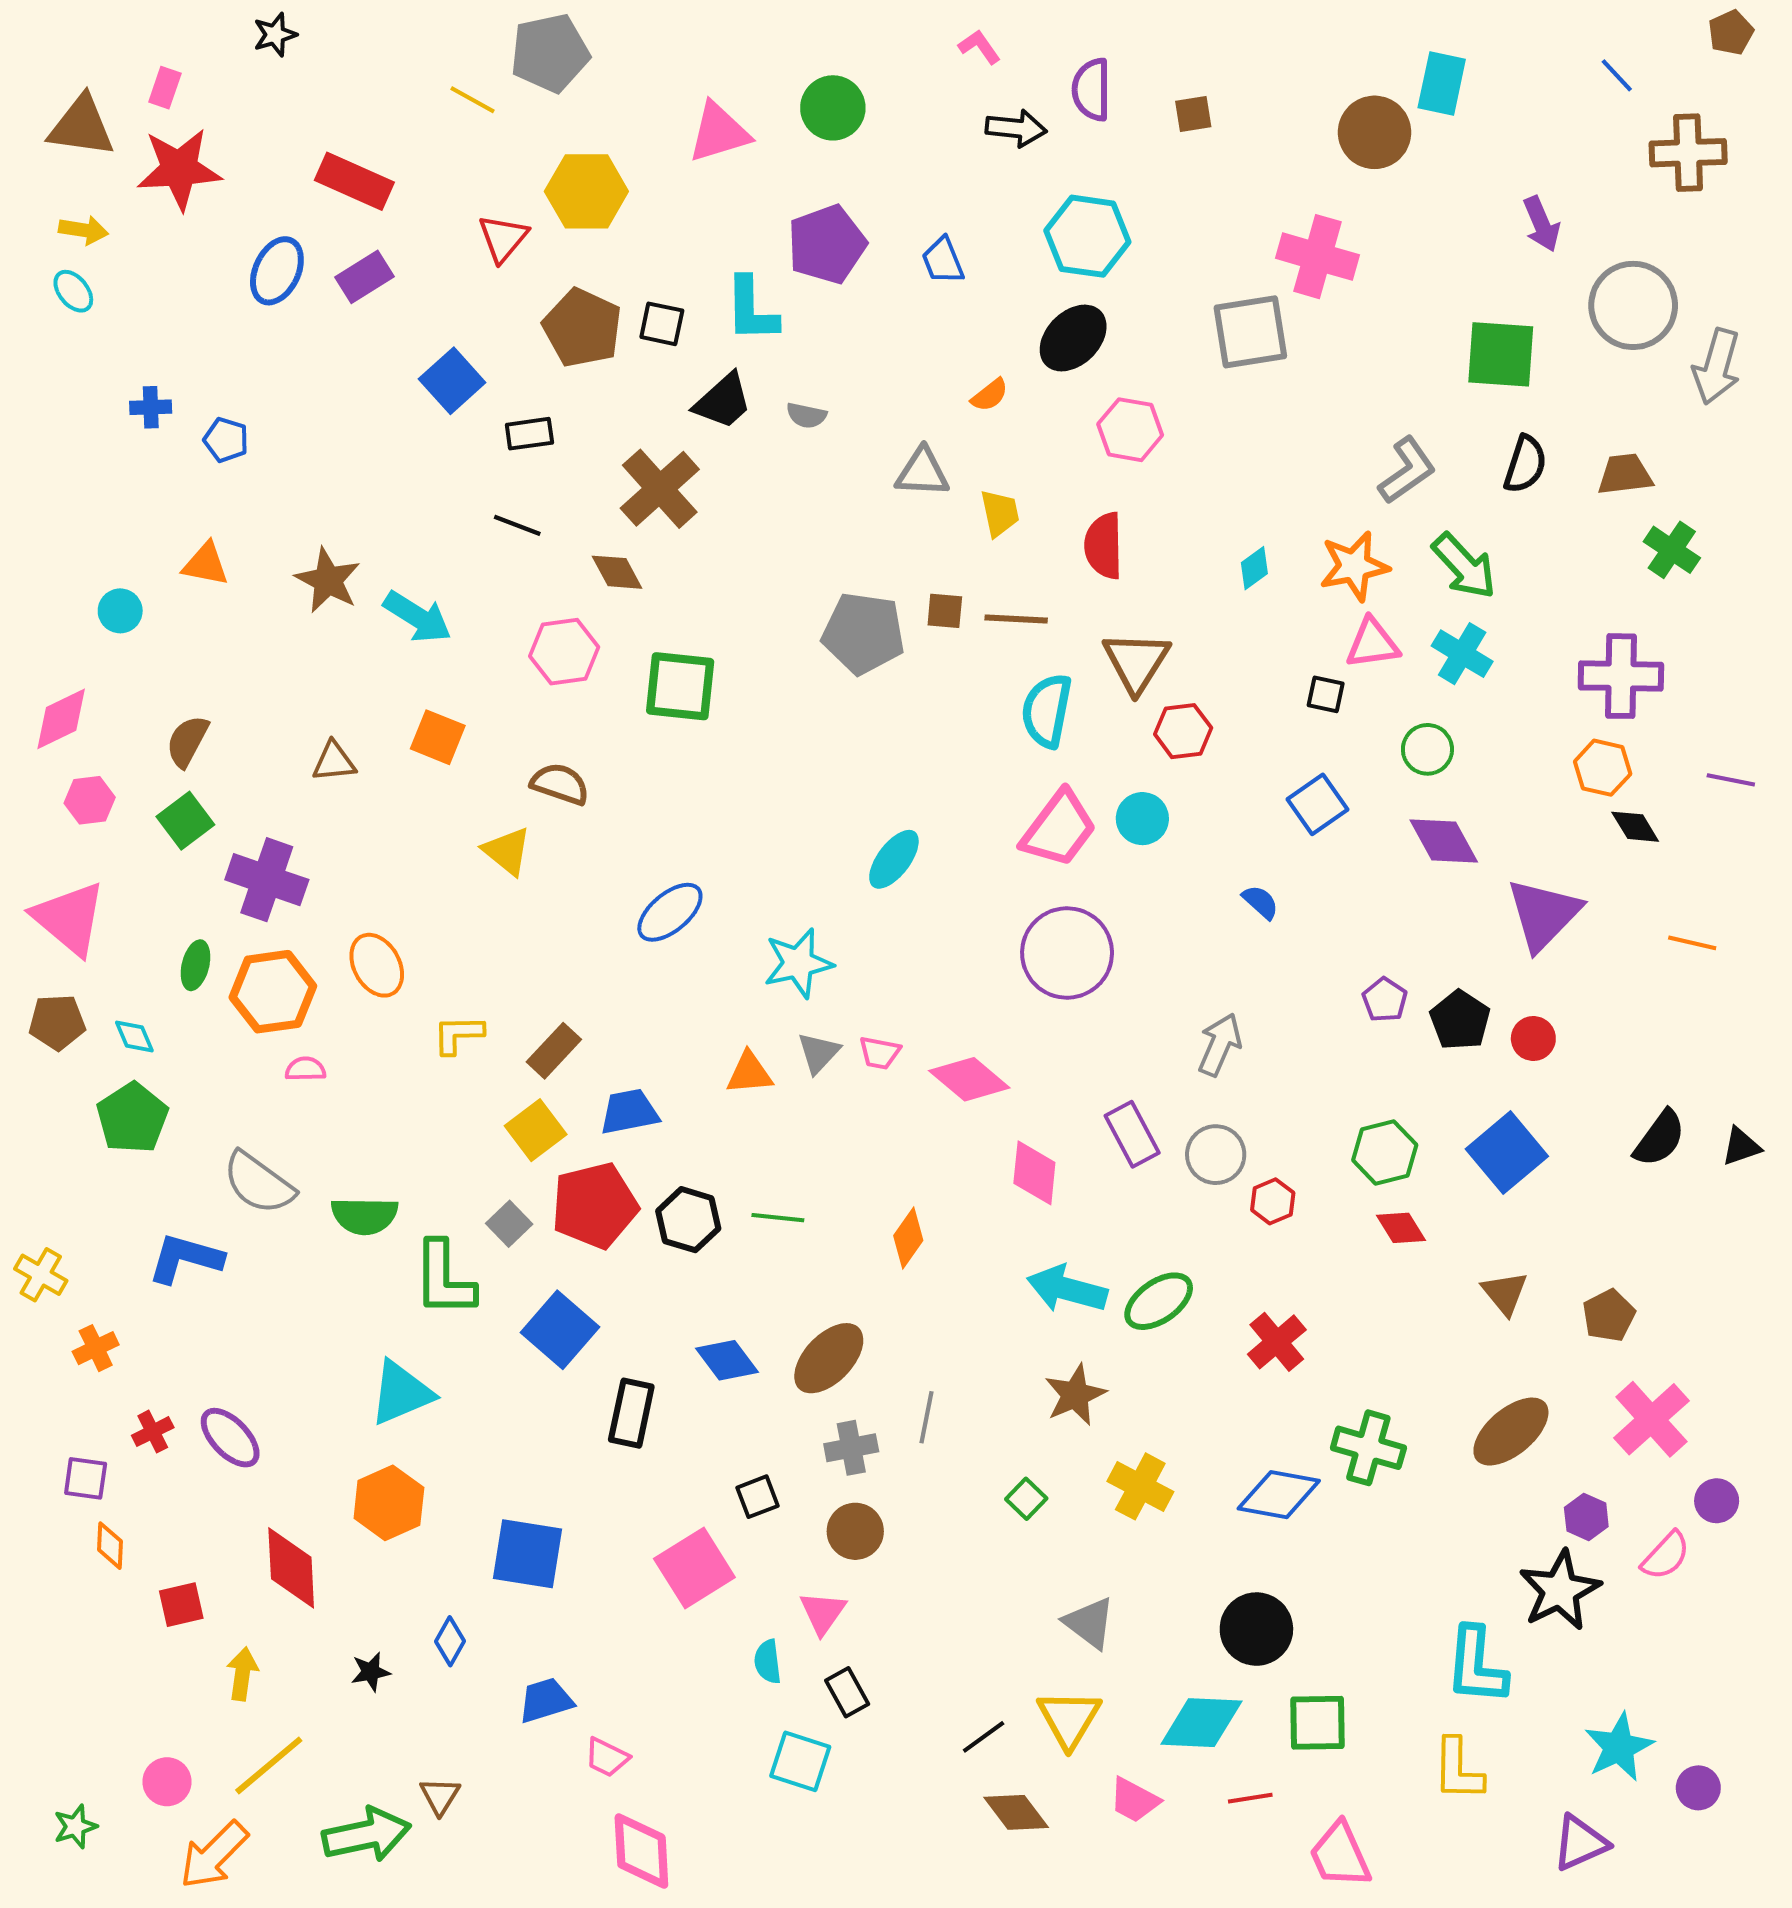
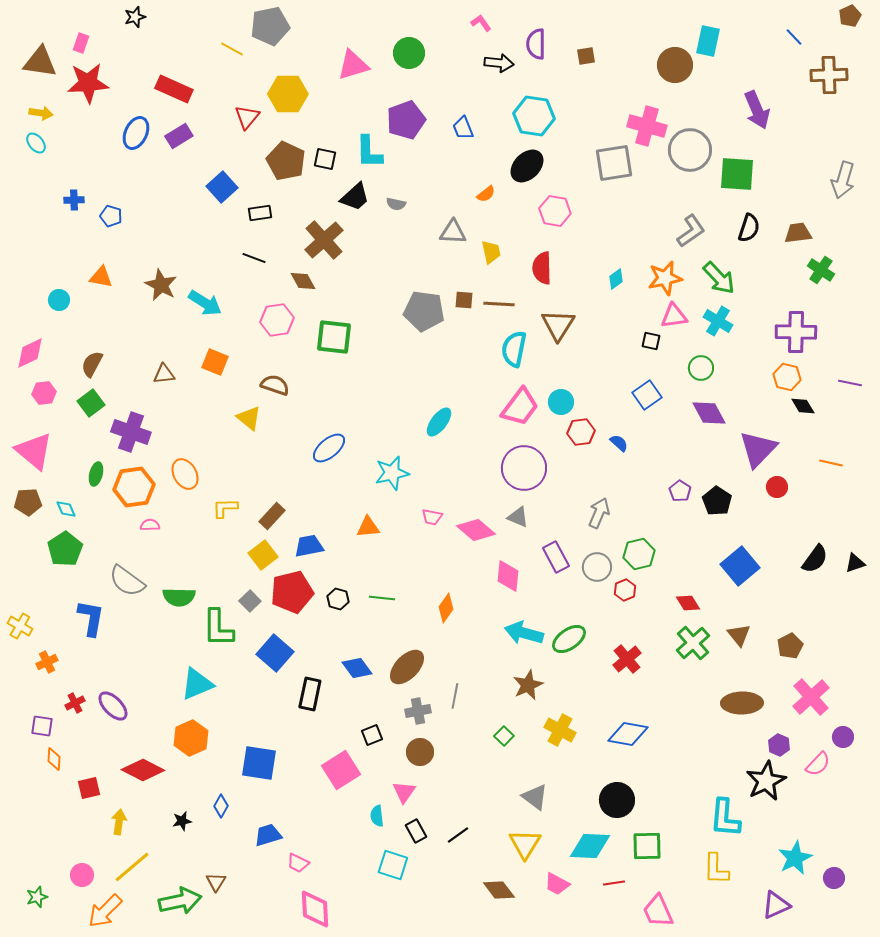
purple arrow: (1541, 224) -> (757, 110), size x1.4
gray circle: (1633, 305) -> (690, 150), moved
red hexagon: (1183, 731) -> (581, 432), moved
red circle: (1533, 1039) -> (777, 487), moved
gray triangle: (819, 1053) -> (518, 517), moved, turned -50
green hexagon: (1385, 1153) -> (639, 554), moved
black hexagon: (688, 1220) -> (338, 599), size x0.7
blue L-shape: (185, 1258) -> (91, 618), turned 84
brown ellipse: (1511, 1432) -> (742, 703), turned 39
green cross: (1368, 1448) -> (693, 643), moved, turned 32
red diamond: (291, 1568) -> (143, 770), turned -60
black line: (984, 1737) -> (458, 835), moved

